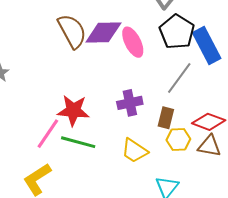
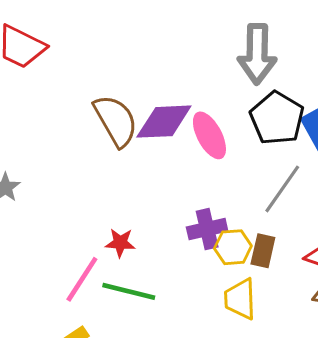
red star: (73, 111) -> (120, 243), size x0.6
yellow hexagon: (178, 139) -> (233, 247), moved
yellow trapezoid: (134, 151) -> (240, 299), moved, turned 56

